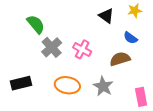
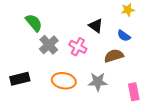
black triangle: (106, 16) -> (96, 26), moved
gray star: (103, 86) -> (98, 82), turned -30

